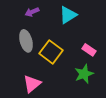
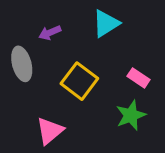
purple arrow: (32, 12) -> (50, 33), moved
gray ellipse: (26, 41) -> (22, 64), moved

